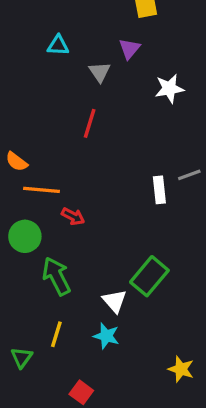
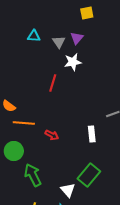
gray triangle: (100, 72) -> (59, 42), moved
white star: (169, 89) -> (73, 62), moved
white rectangle: (159, 190) -> (92, 134), moved
red arrow: (73, 216) -> (52, 135), moved

